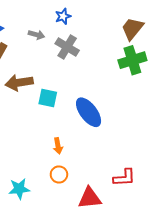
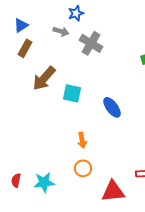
blue star: (63, 16) -> (76, 13), moved
brown arrow: (19, 83) -> (44, 78), turned -40
blue ellipse: (89, 112) -> (112, 107), size x0.7

